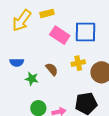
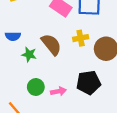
brown semicircle: (52, 69) -> (51, 44), size x1.5

